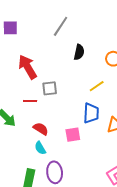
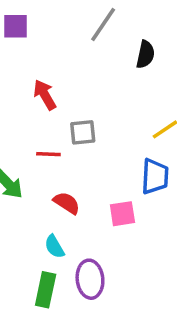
black semicircle: (79, 52) -> (145, 54), moved
red arrow: (28, 67) -> (45, 95), size x0.7
cyan semicircle: (40, 148) -> (54, 247), moved

